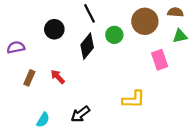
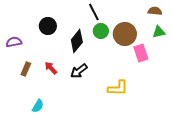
black line: (89, 13) -> (94, 12), moved
brown circle: (145, 21) -> (125, 34), moved
black arrow: (80, 114) -> (79, 71), moved

